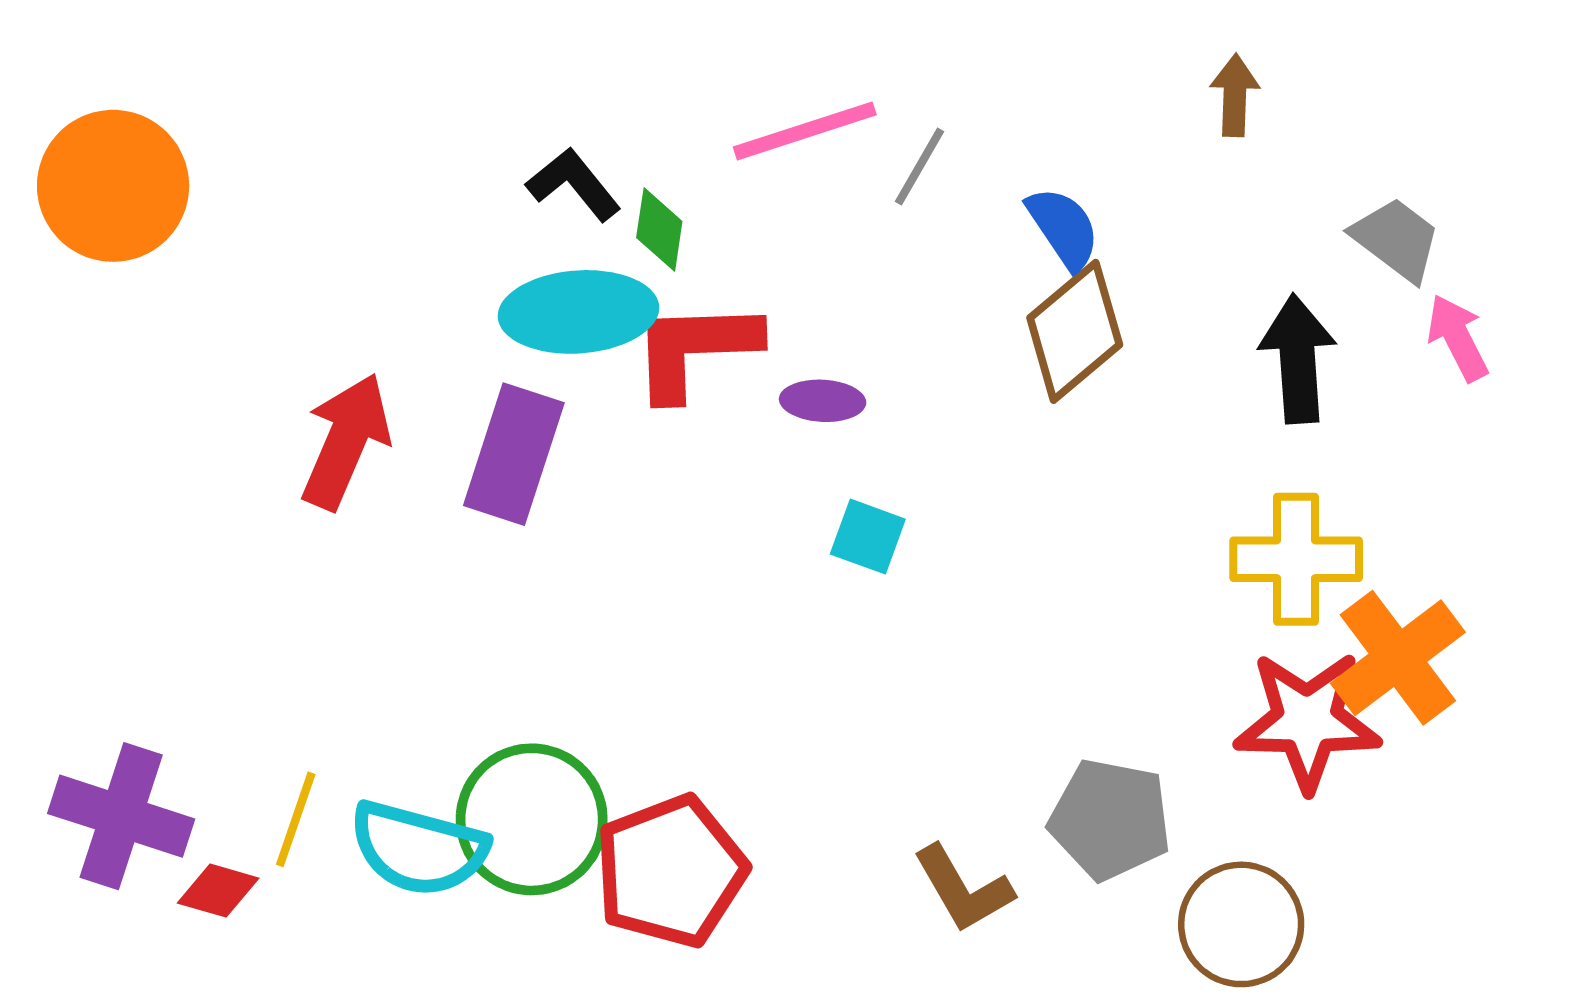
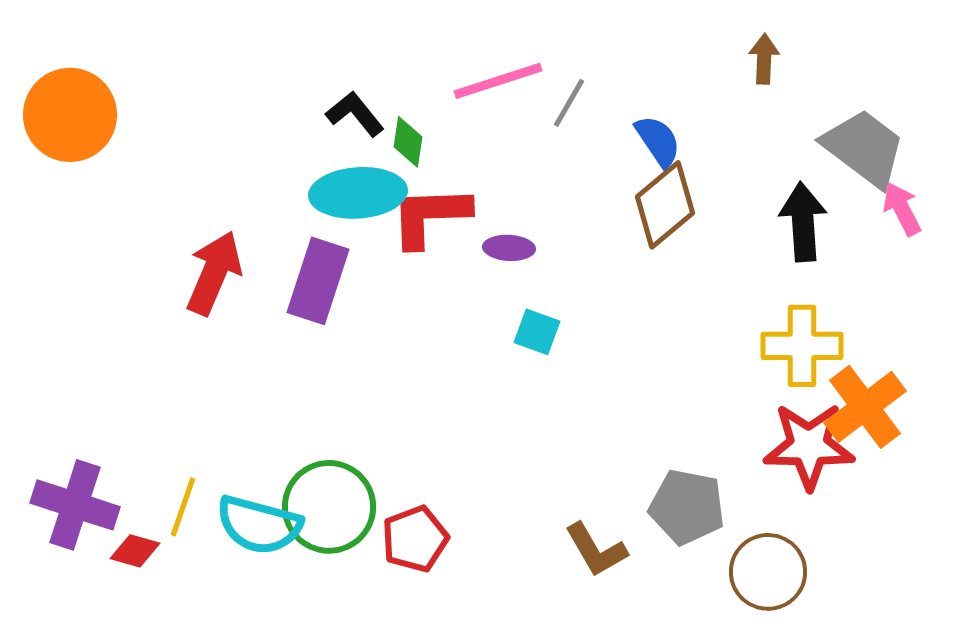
gray trapezoid: (1396, 239) -> (864, 148), size x1.5
red pentagon: (671, 871) -> (415, 539), size x0.7

